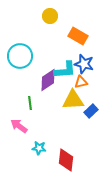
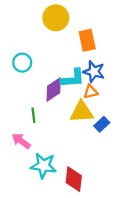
yellow circle: (50, 16) -> (56, 18), size x1.5
orange rectangle: (78, 36) -> (87, 40), turned 48
cyan circle: (20, 56) -> (22, 63), size x0.7
cyan star: (39, 148) -> (44, 166), size x1.6

